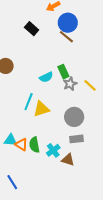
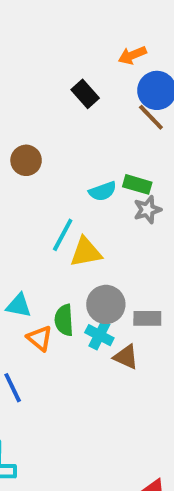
green rectangle: (63, 72) -> (137, 184), turned -56
gray circle: (74, 117) -> (106, 304), moved
orange triangle: (21, 144) -> (40, 338), moved
cyan cross: (53, 150) -> (99, 335), turned -32

